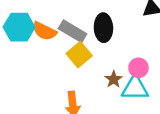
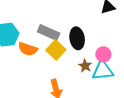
black ellipse: (103, 28) -> (77, 38), moved
orange semicircle: (44, 31) -> (28, 49), moved

